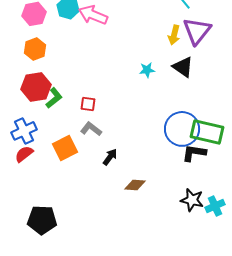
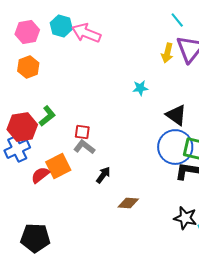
black triangle: (183, 67) -> (176, 115), moved
red hexagon: (36, 87) -> (22, 127), moved
red square: (88, 104) -> (82, 132), moved
red semicircle: (24, 154) -> (40, 175), moved

